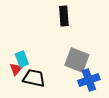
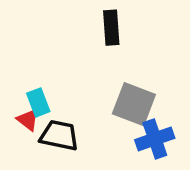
red triangle: (16, 69) -> (28, 120), turned -32

